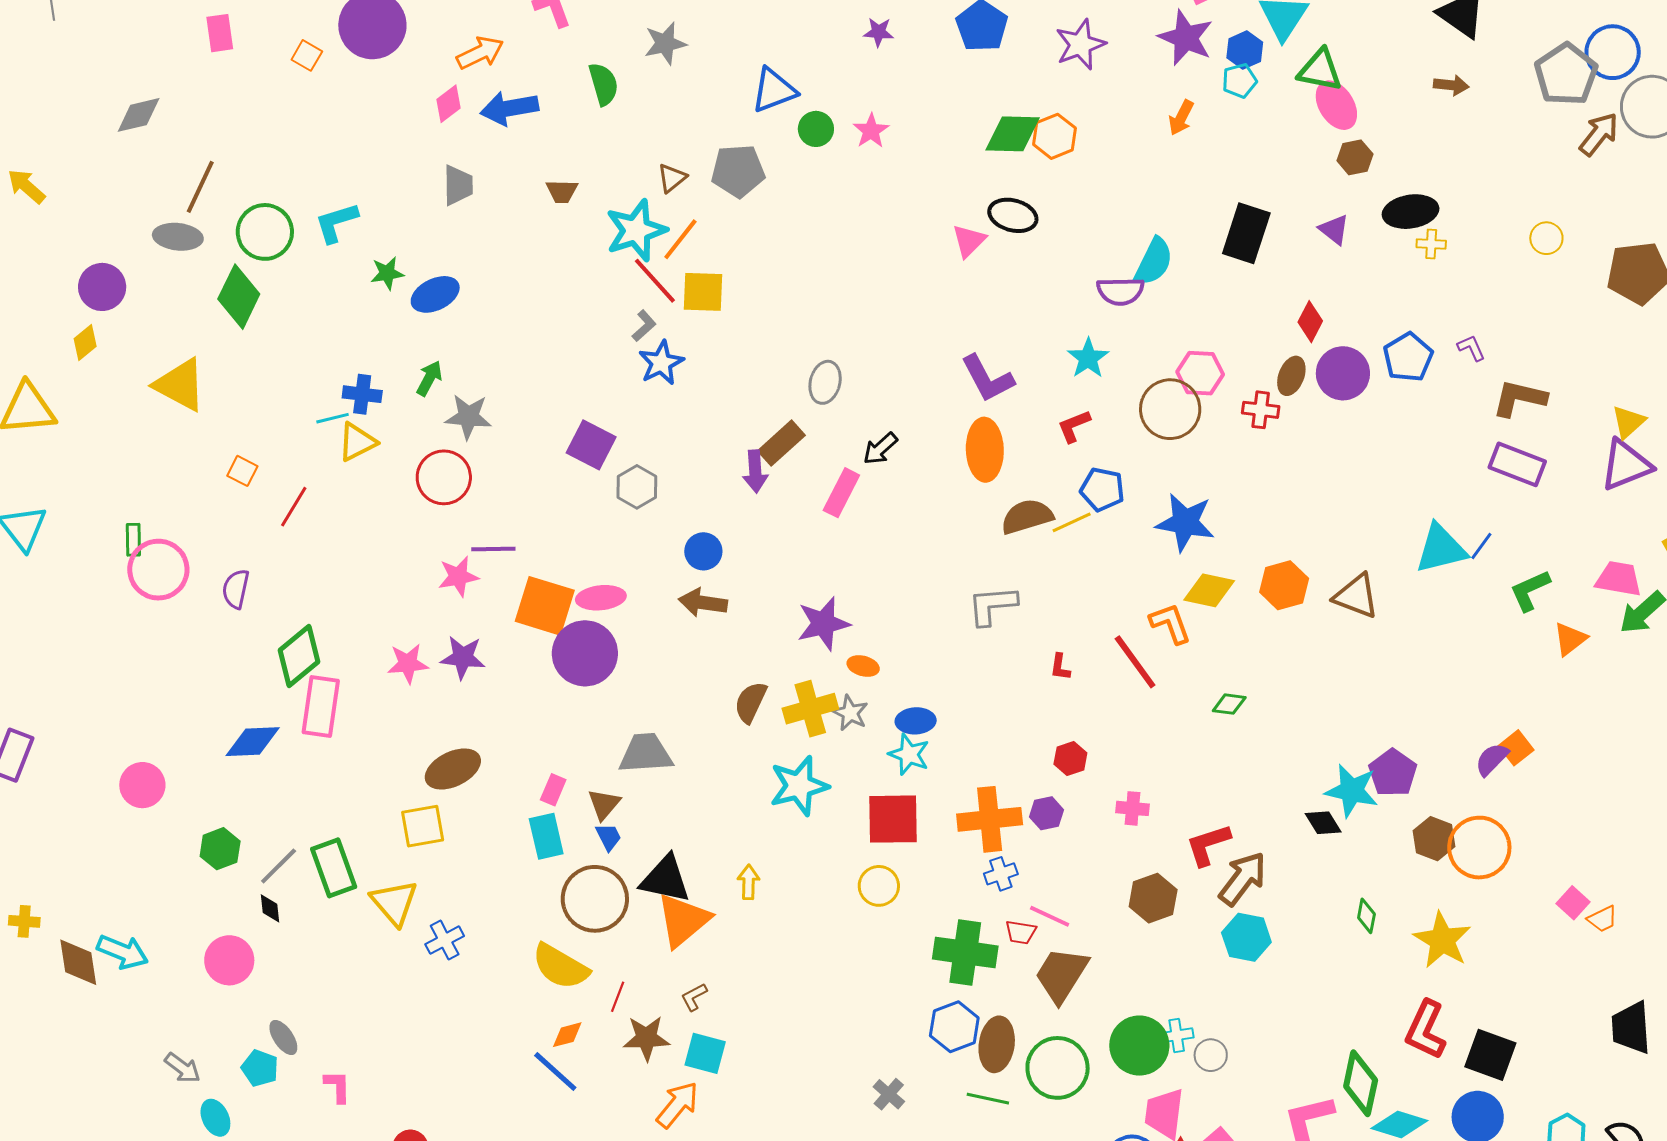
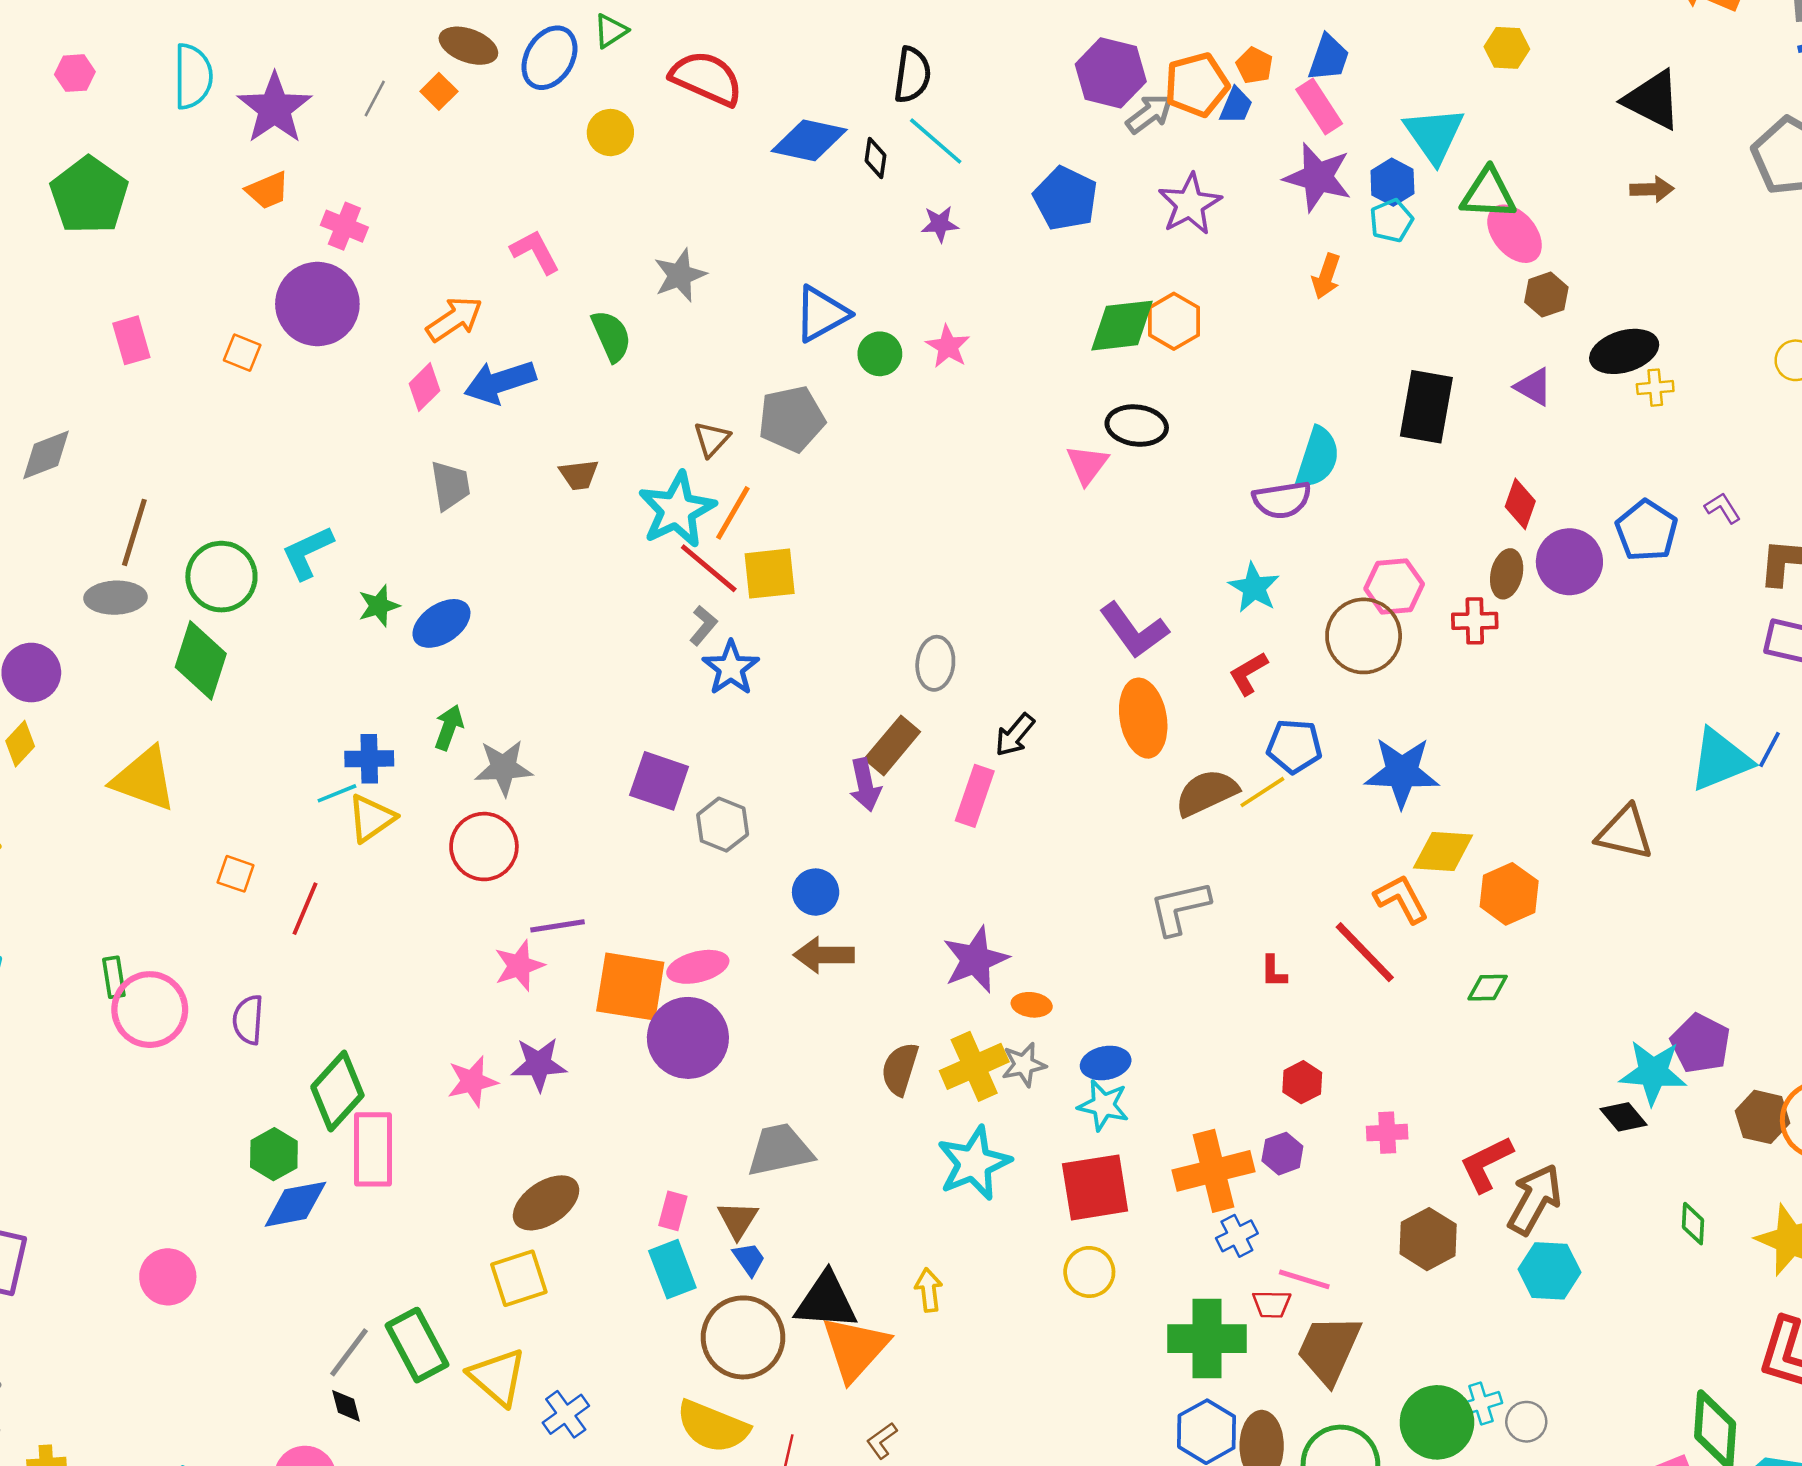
orange hexagon: (1284, 585) -> (1509, 894), moved
gray star: (850, 713) -> (1024, 1065), turned -30
green hexagon: (220, 849) -> (274, 1154), moved

